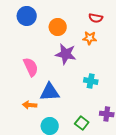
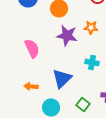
orange star: (90, 38) -> (91, 27), moved
blue triangle: (50, 92) -> (62, 78), moved, turned -40

